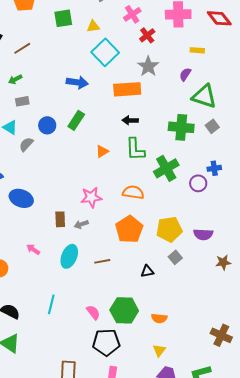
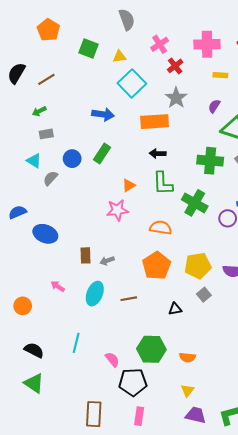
green square: (63, 18) -> (89, 48), turned 30
yellow rectangle: (197, 50) -> (220, 75), moved
green cross: (166, 168) -> (195, 203), turned -30
pink star: (91, 197) -> (117, 210), moved
pink semicircle: (93, 312) -> (112, 359), moved

